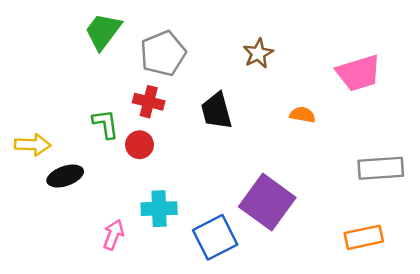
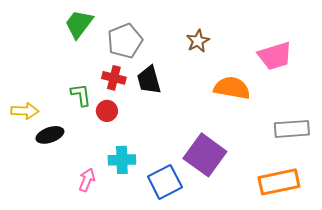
black trapezoid: (216, 111) -> (149, 80), moved
orange semicircle: (302, 115) -> (232, 88), size x1.8
orange rectangle: (364, 237) -> (279, 182), size x1.4

